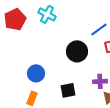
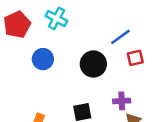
blue circle: (36, 73) -> (43, 59), moved

